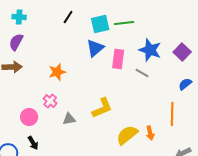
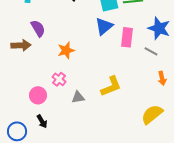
purple semicircle: (16, 42) -> (38, 28), moved, turned 120
orange arrow: (150, 133) -> (162, 78), moved
yellow semicircle: (127, 135) -> (152, 114), moved

